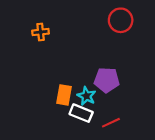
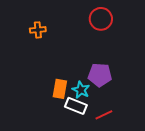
red circle: (121, 20) -> (101, 19), moved

